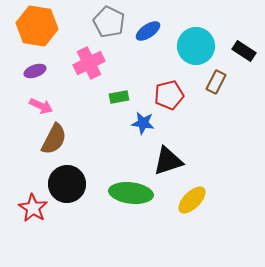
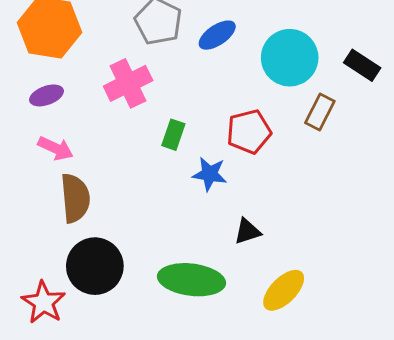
green rectangle: (119, 97) -> (173, 135), turned -60
brown semicircle: (54, 139) -> (75, 198), turned -32
black triangle: (168, 161) -> (247, 231), size x0.6

